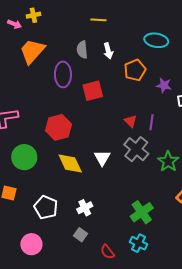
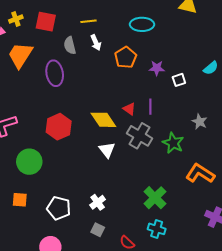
yellow line: (98, 20) -> (89, 21), moved
red square: (93, 91) -> (46, 22), moved, turned 35
yellow diamond: (70, 164) -> (103, 120), moved

